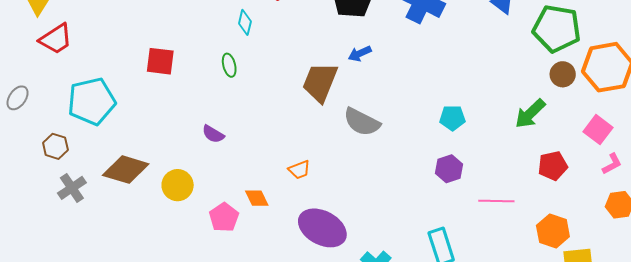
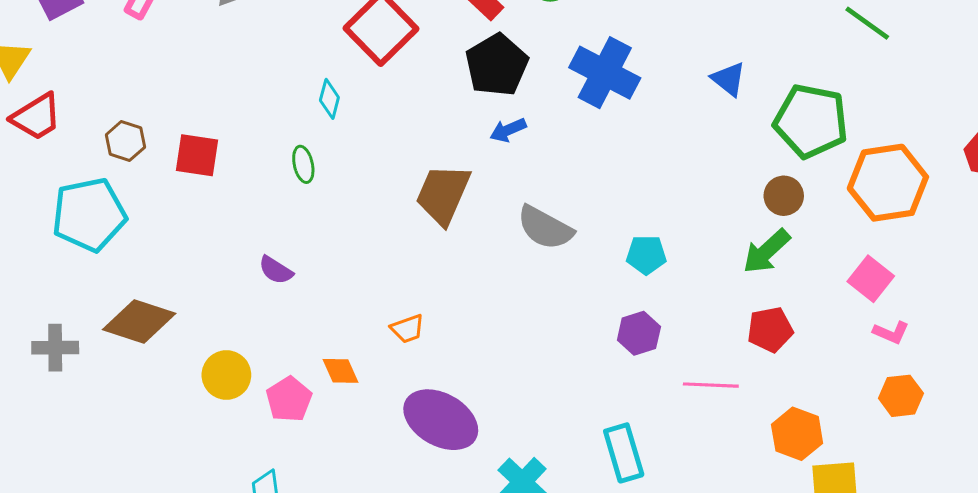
blue arrow: (360, 54) -> (508, 130), moved
brown circle: (563, 74) -> (784, 196), moved
gray semicircle: (362, 122) -> (545, 228), moved
brown hexagon: (55, 146) -> (125, 141), moved
pink L-shape: (612, 164) -> (891, 332), turned 50
red pentagon: (553, 166) -> (770, 330), moved
yellow circle: (178, 185) -> (226, 375), moved
gray cross: (72, 188) -> (55, 348), turned 32

